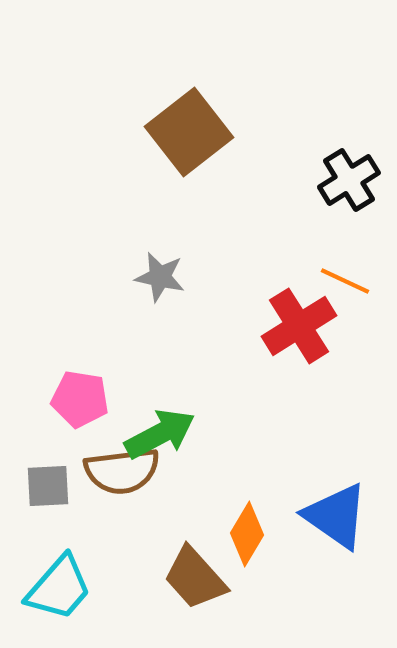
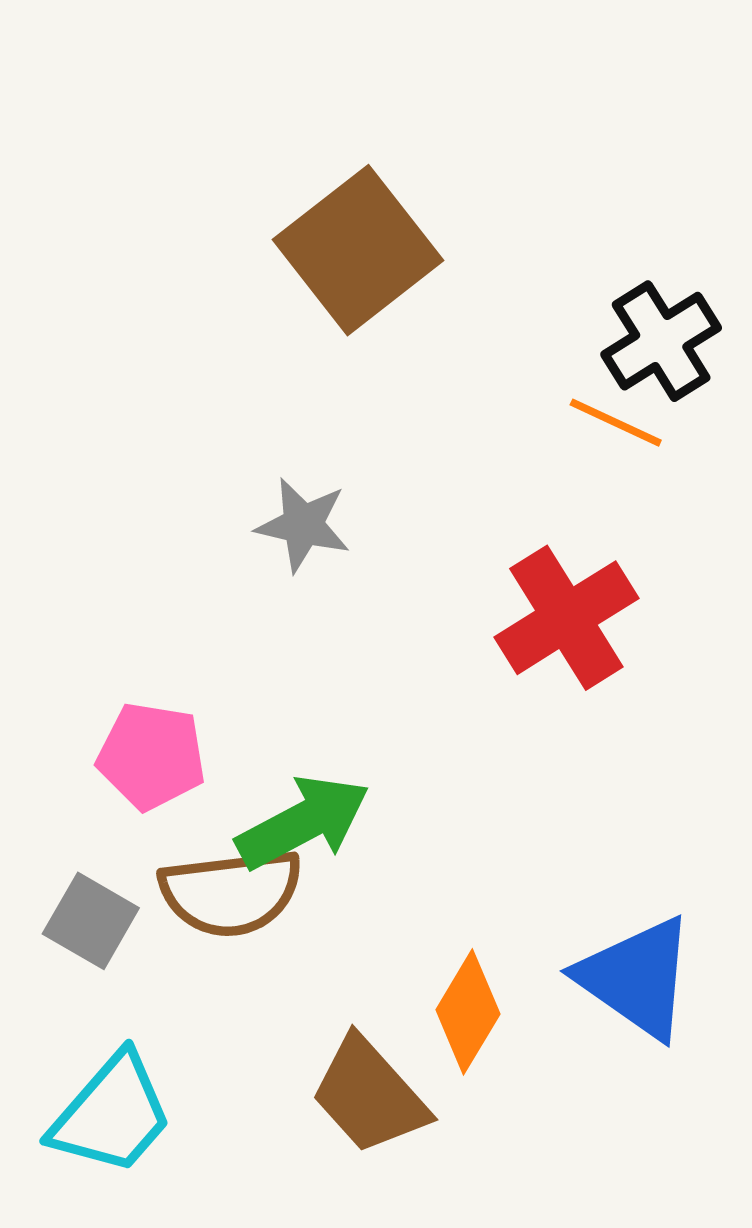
orange line: (345, 281) -> (616, 423), moved
gray square: (48, 486) -> (91, 921), turned 33

